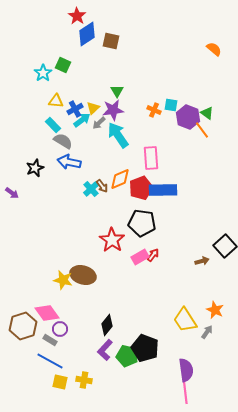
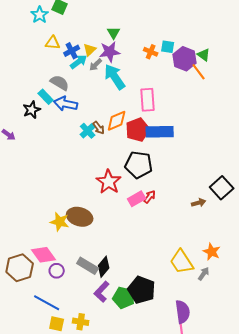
cyan rectangle: (53, 125) -> (46, 97), moved
gray rectangle: (50, 340) -> (88, 266), moved, size x1.5

